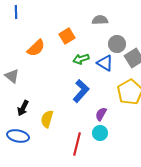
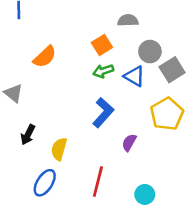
orange square: (67, 36) -> (102, 45), moved
cyan circle: (100, 133) -> (145, 194), moved
blue ellipse: (18, 136) -> (45, 183), moved, turned -70

